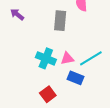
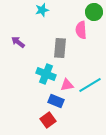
cyan cross: (46, 58) -> (46, 74), moved
blue rectangle: (75, 78) -> (56, 101), moved

